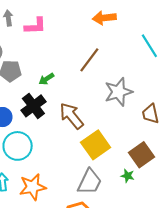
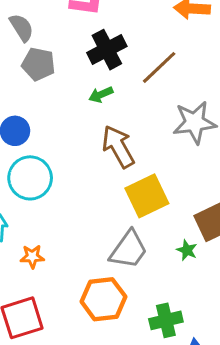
green arrow: (46, 79) -> (101, 95), moved
black cross: (33, 106) -> (107, 50), moved
orange star: (33, 187) -> (32, 257), moved, size x0.6

